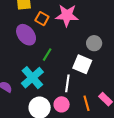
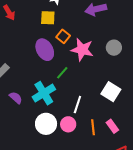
pink star: (67, 15) -> (82, 50), moved
gray circle: (94, 43) -> (114, 48), moved
white square: (82, 64) -> (111, 92), moved

